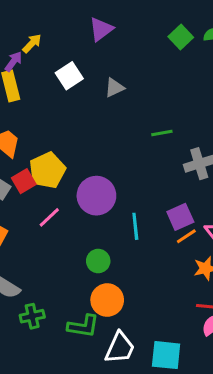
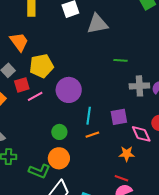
gray triangle: (114, 88) -> (97, 24), size x1.6
red square: (24, 181) -> (22, 85), moved
orange line: (186, 236) -> (92, 135), moved

